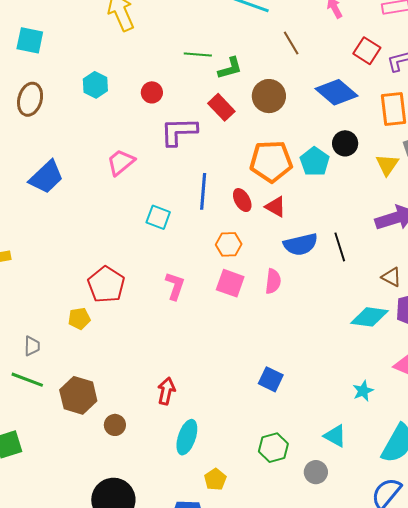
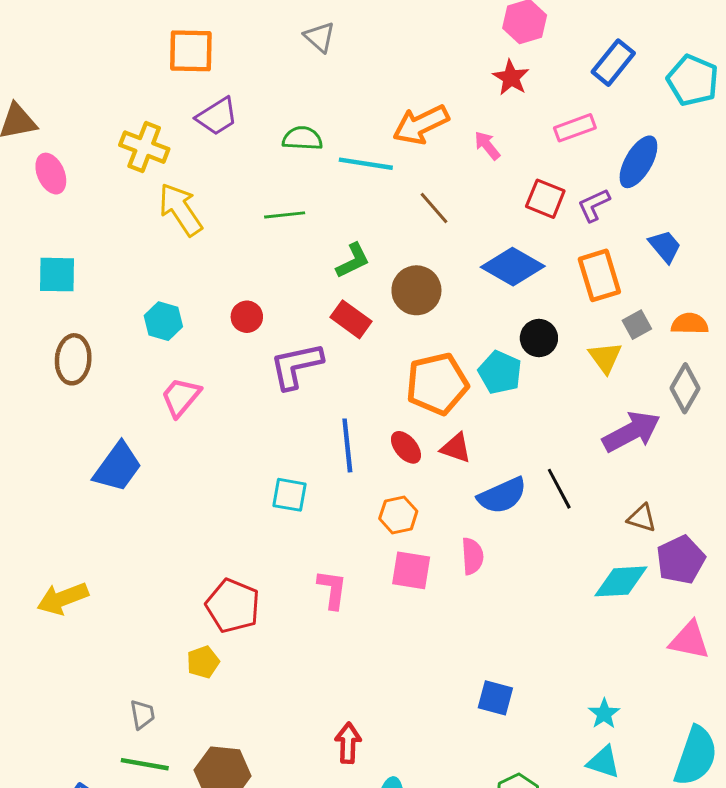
green line: (198, 55) -> (285, 215), moved
pink trapezoid: (121, 162) -> (181, 397), moved
cyan star: (363, 391) -> (604, 714), moved

